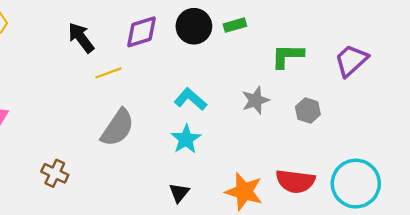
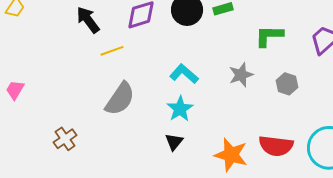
brown cross: (55, 173) -> (65, 139), turned 30
black triangle: (179, 193) -> (174, 142), moved

